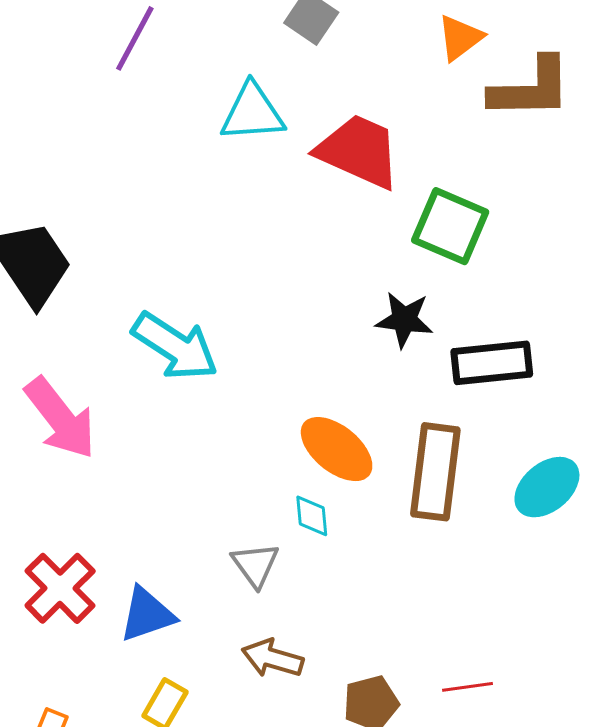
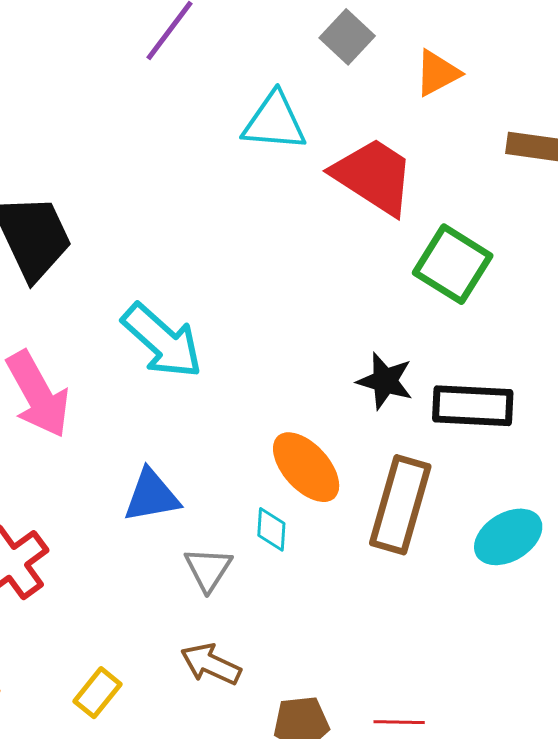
orange triangle: (460, 38) -> (437, 73), moved
black star: (404, 320) -> (385, 381), moved
blue triangle: (147, 614) -> (152, 496), moved

